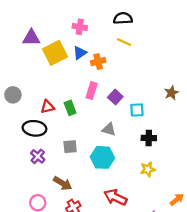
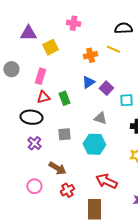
black semicircle: (123, 18) -> (123, 28), moved
yellow line: (124, 42) -> (113, 49), moved
yellow square: (55, 53) -> (50, 47), size x0.7
blue triangle: (80, 53) -> (88, 82), moved
pink rectangle: (92, 91) -> (40, 76), moved
gray circle: (13, 95) -> (11, 69), moved

